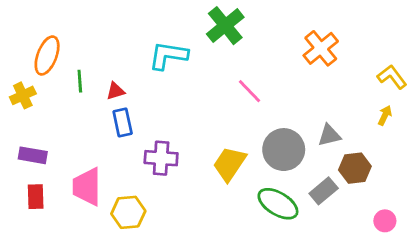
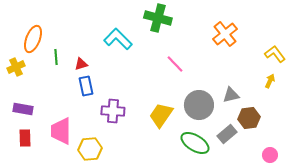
green cross: (225, 26) -> (158, 18), turned -36
cyan L-shape: (168, 55) -> (118, 39), turned 36

